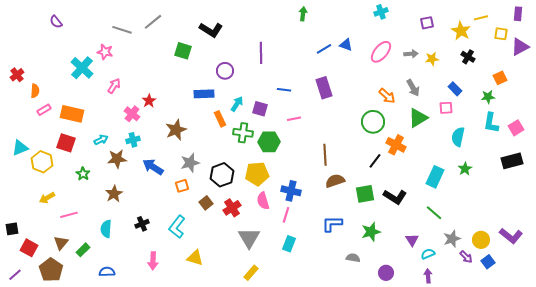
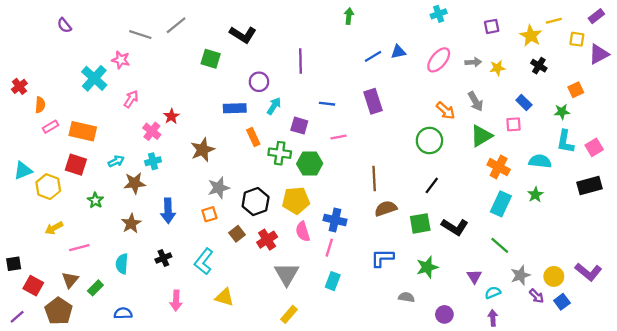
purple rectangle: (518, 14) -> (596, 16), turned 48
blue triangle: (346, 45) -> (398, 52), turned -32
cyan arrow: (237, 104) -> (274, 106), moved
cyan semicircle: (458, 137) -> (540, 161), moved, turned 84
orange cross: (396, 145) -> (499, 167), moved
blue arrow: (153, 167) -> (168, 211), moved, turned -125

